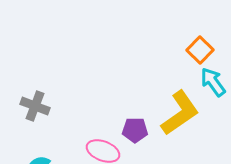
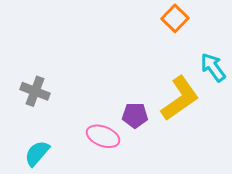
orange square: (200, 50) -> (175, 18), moved

